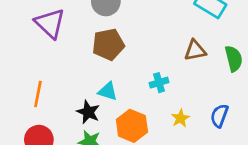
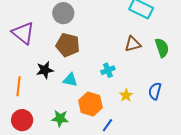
brown pentagon: (108, 44) -> (68, 45), turned 30
black star: (88, 112) -> (45, 70), moved, turned -30

